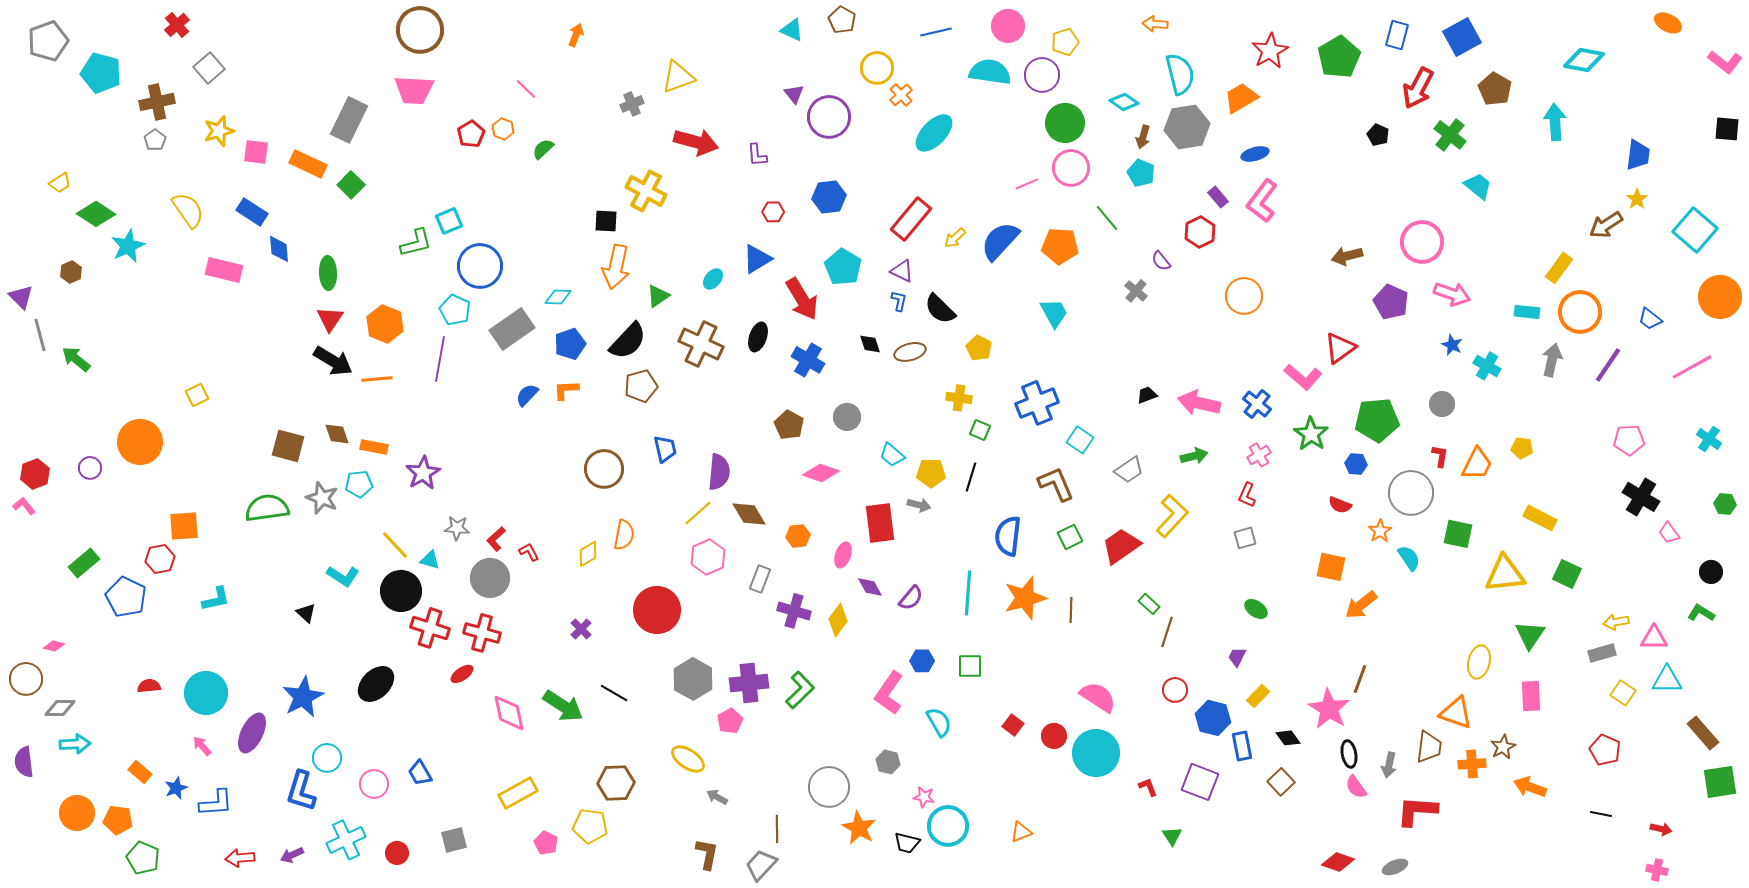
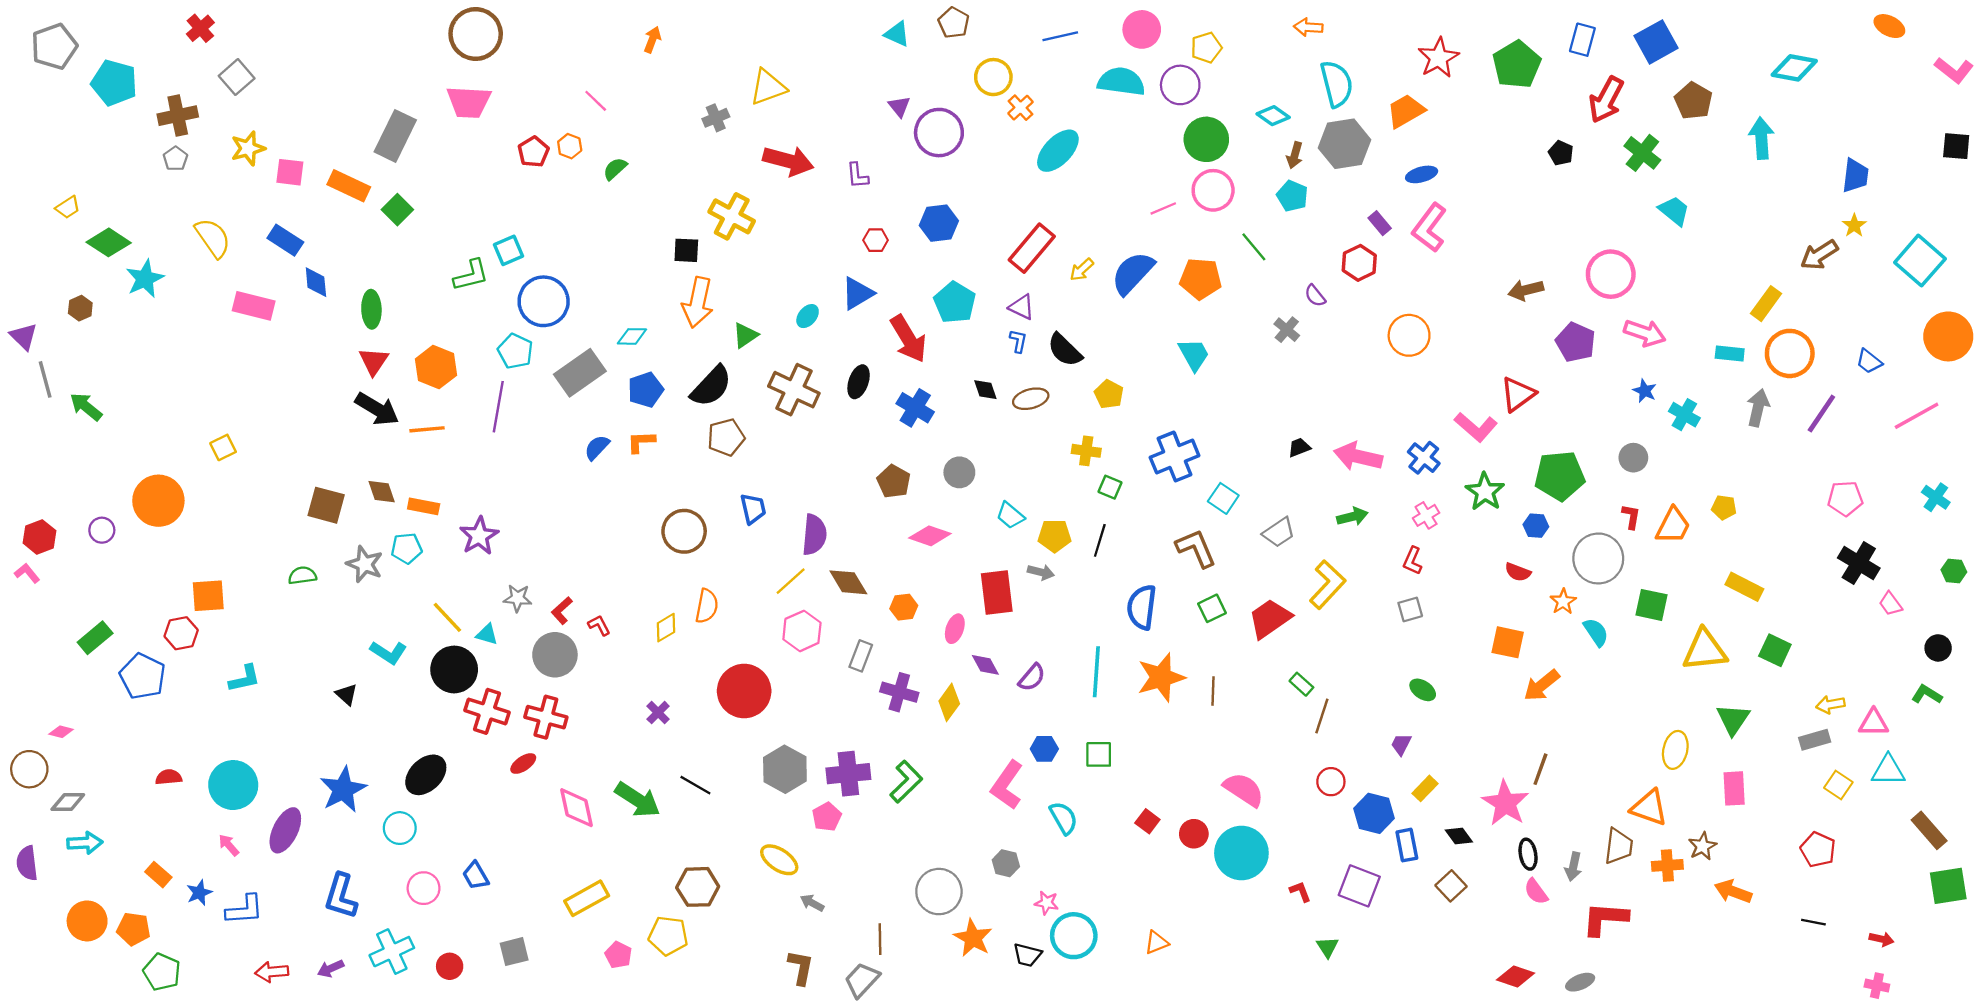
green semicircle: (267, 508) -> (302, 575), size x0.6
cyan circle: (327, 758) -> (400, 828), moved

